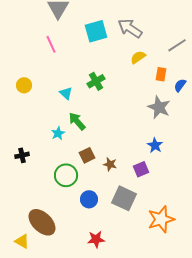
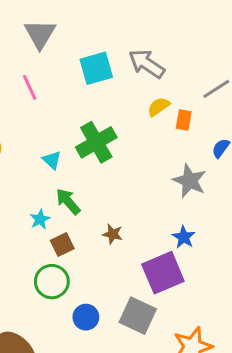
orange rectangle: (161, 74) -> (184, 120), moved
green cross: (96, 81) -> (96, 142), size x1.5
brown square: (87, 155) -> (62, 244), moved
brown star: (110, 164) -> (113, 234), moved
purple square: (141, 169) -> (163, 273), size x1.8

